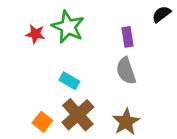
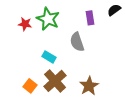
purple rectangle: (127, 37) -> (90, 18), moved
gray semicircle: (126, 71) -> (77, 42), moved

